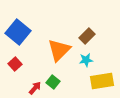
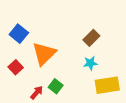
blue square: (18, 32) -> (19, 34), size x0.7
orange triangle: (59, 50) -> (44, 54), moved

